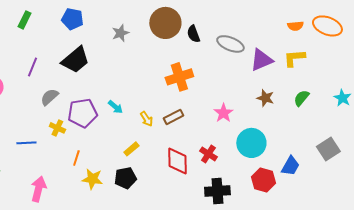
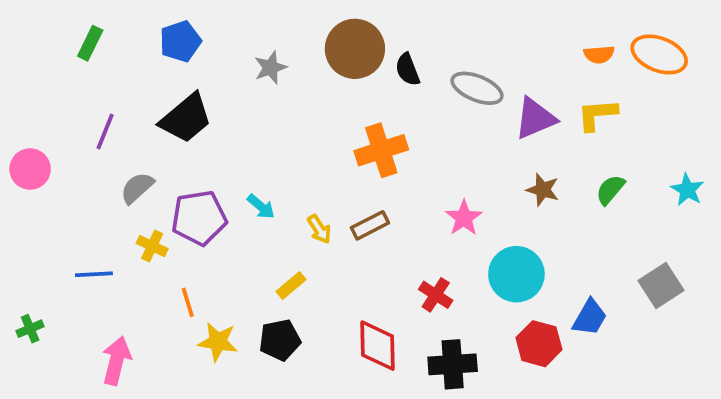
blue pentagon: (72, 19) -> (180, 41), turned -30
orange line: (76, 158) -> (188, 302), turned -35
red diamond: (177, 161) -> (377, 346), moved

